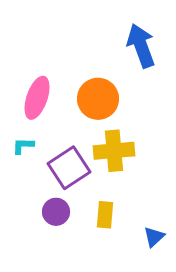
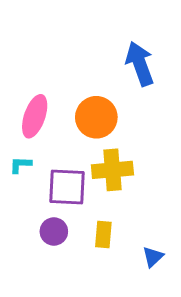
purple square: (69, 168) -> (67, 187), turned 36

